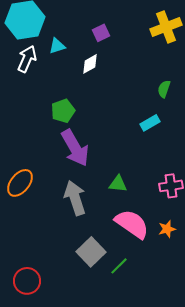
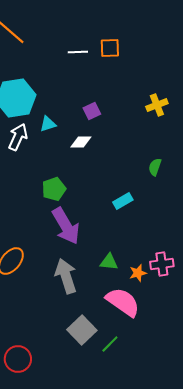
yellow cross: (166, 27) -> (157, 105), size x0.7
white diamond: (90, 64) -> (81, 142), turned 30
cyan rectangle: (150, 123) -> (123, 201), moved
orange star: (167, 229) -> (138, 273), moved

